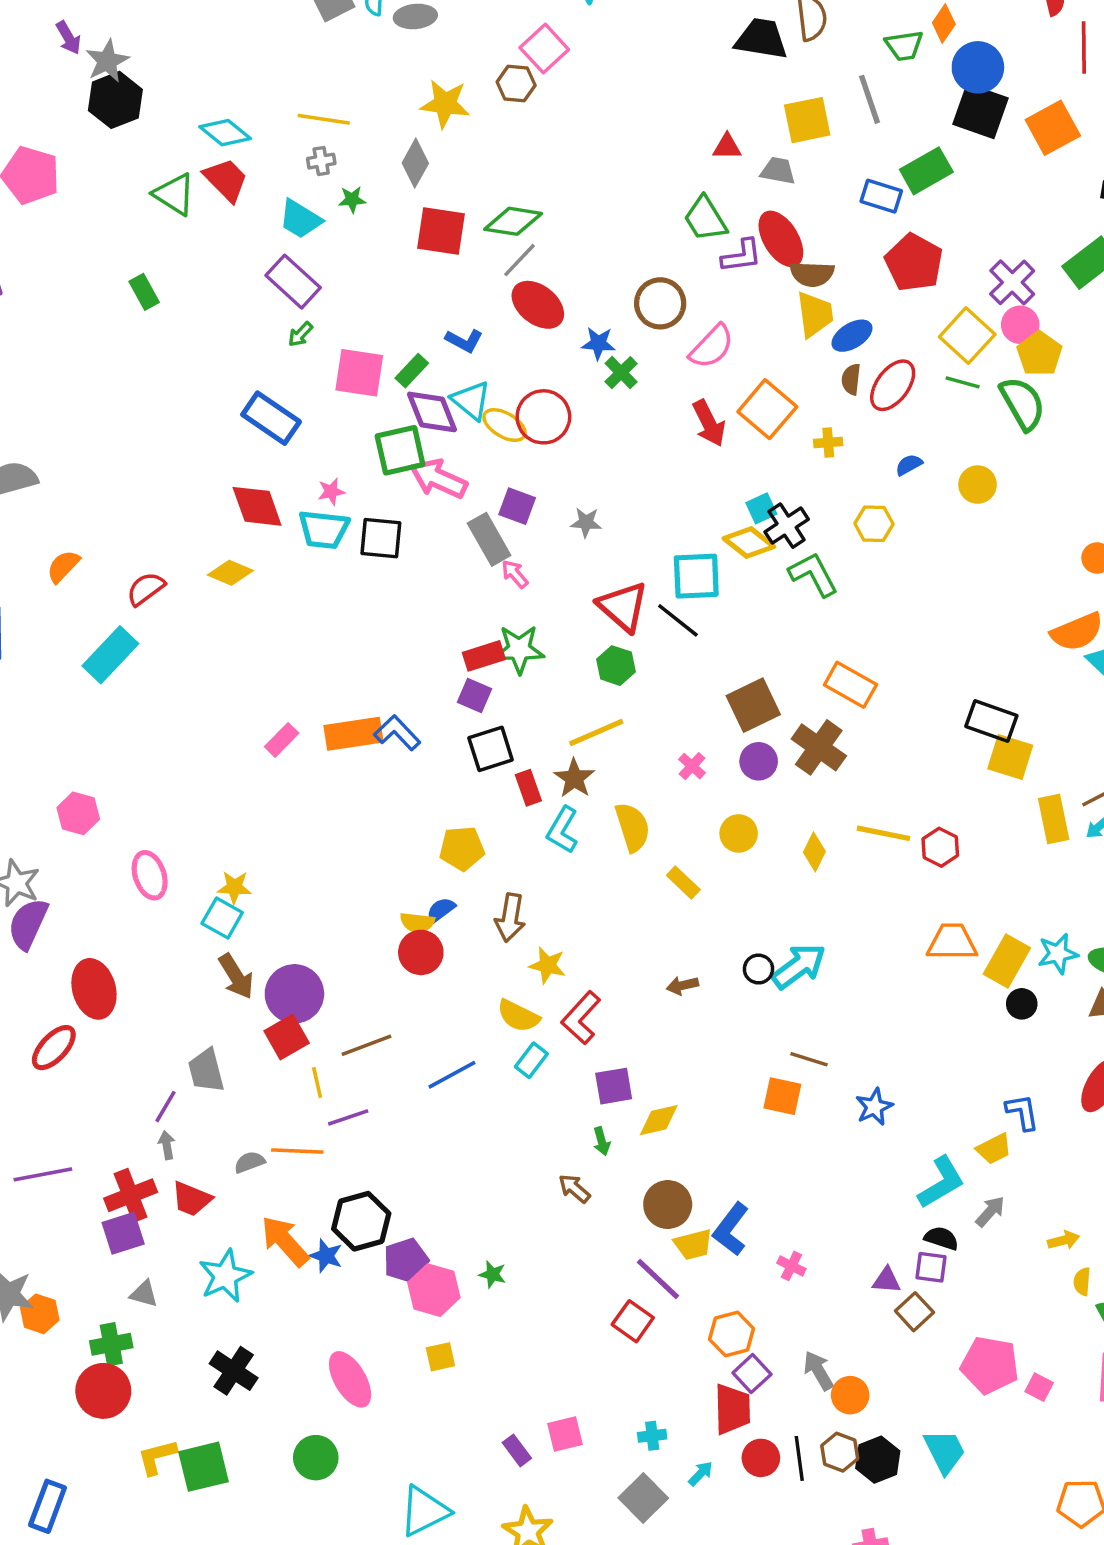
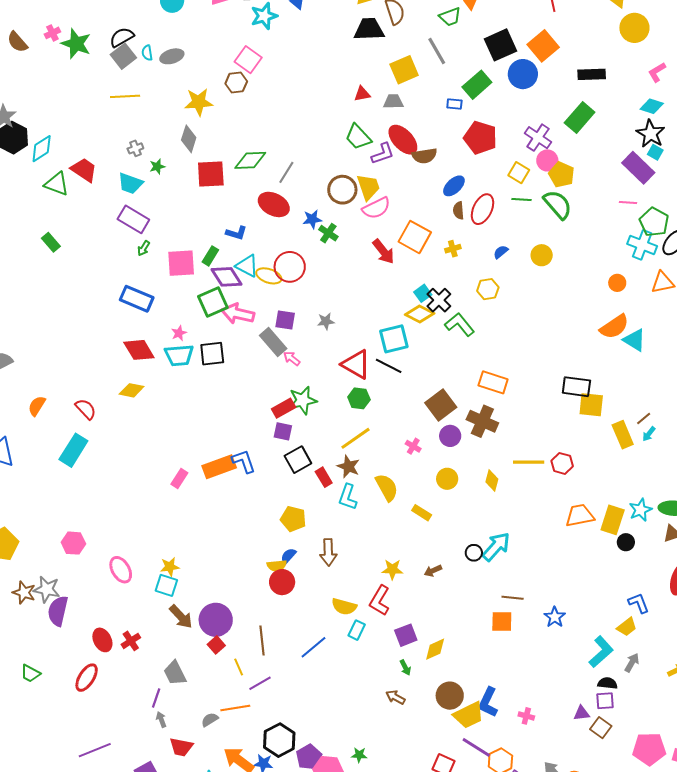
blue circle: (978, 67) -> (523, 74), moved
black square: (981, 111) -> (501, 45), turned -32
yellow line: (324, 119) -> (125, 96), moved
cyan diamond: (225, 133) -> (42, 149), moved, turned -60
blue rectangle: (881, 196) -> (454, 104), size x0.7
gray line: (520, 260) -> (286, 172), moved
yellow trapezoid: (815, 314) -> (368, 187), moved
yellow square: (967, 336) -> (519, 173), size x0.7
pink semicircle: (712, 347) -> (376, 208), turned 32
red semicircle: (146, 589) -> (86, 409), turned 95
blue L-shape: (397, 733) -> (244, 461), turned 36
yellow pentagon: (462, 848) -> (293, 519), turned 30
yellow star: (547, 965) -> (392, 569), moved
red ellipse: (94, 989) -> (102, 640), size x0.7
red square: (287, 1037) -> (216, 645), size x0.7
brown line: (366, 1045) -> (262, 640), turned -64
red cross: (131, 1195) -> (131, 641), moved, size x0.7
yellow trapezoid: (693, 1244) -> (469, 715), size x1.4
purple line: (658, 1279) -> (476, 747), moved

